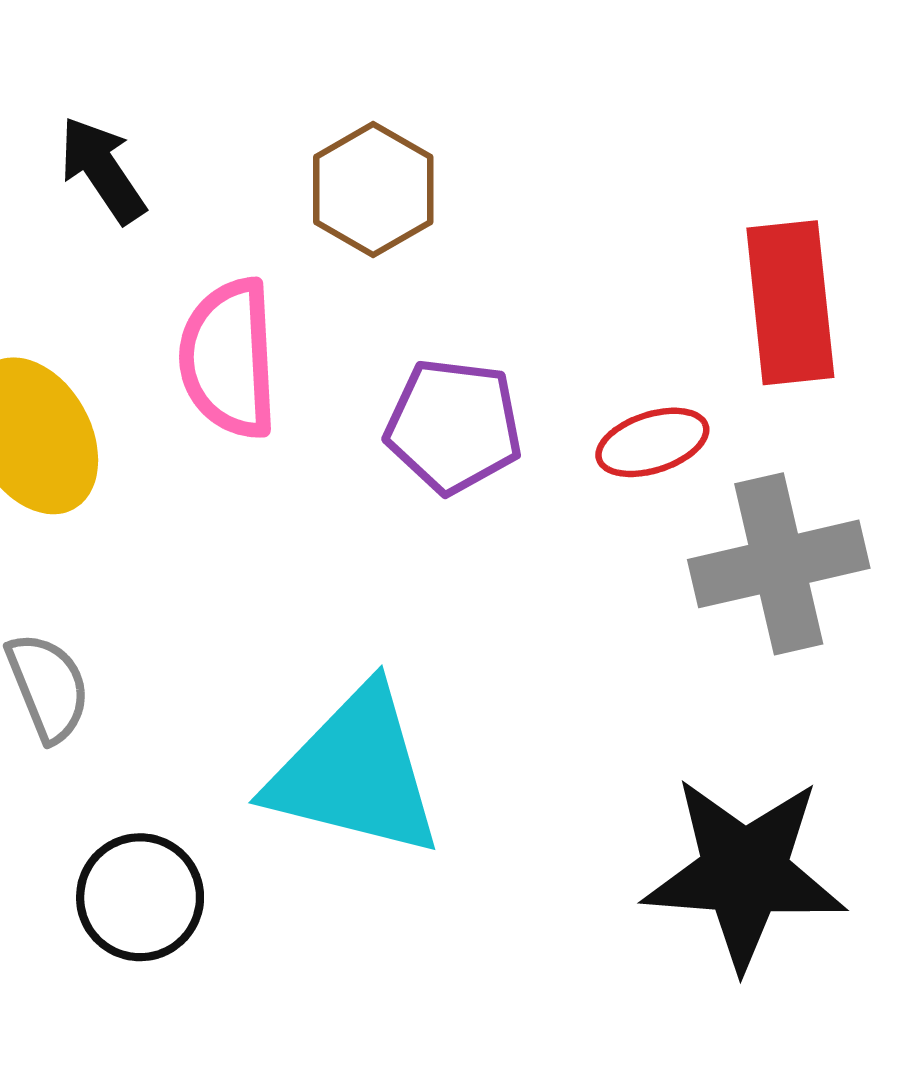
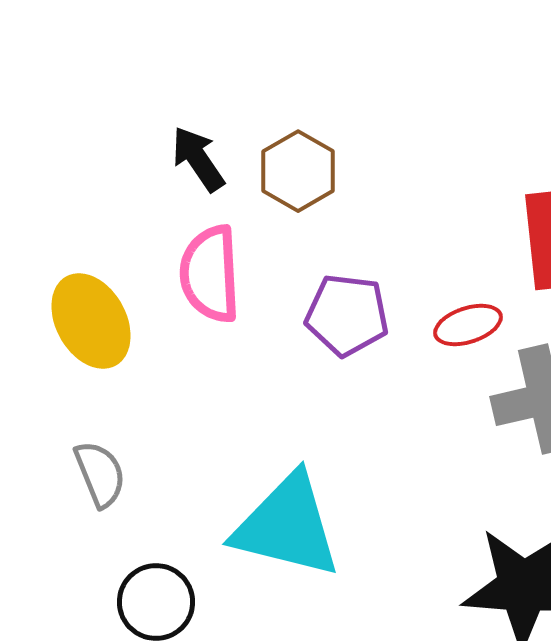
black arrow: (102, 170) -> (198, 159), moved

